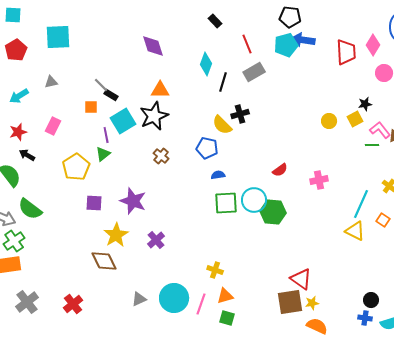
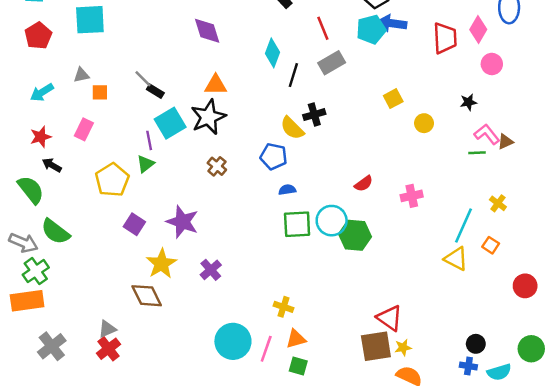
orange square: (91, 107) -> (100, 92), moved
yellow square: (355, 119) -> (393, 99), moved
purple square: (94, 203) -> (134, 224), turned 30
gray triangle: (139, 299) -> (107, 329), moved

